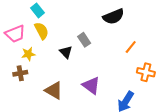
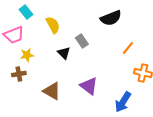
cyan rectangle: (37, 10) -> (26, 12), moved
yellow semicircle: (42, 31) -> (53, 25), moved

